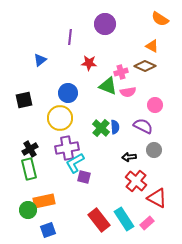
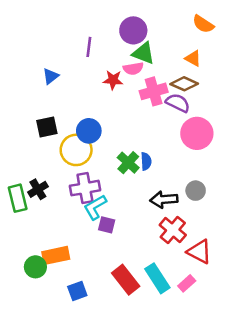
pink cross: (121, 72) -> (154, 91), size x1.5
green triangle: (108, 86) -> (143, 53), moved
pink semicircle: (128, 92) -> (133, 69), moved
blue circle: (68, 93) -> (89, 131), moved
black square: (24, 100) -> (47, 127), moved
pink circle: (155, 105) -> (197, 133), size x1.6
purple semicircle: (143, 126) -> (178, 103), moved
black arrow: (129, 157) -> (164, 199), size x1.5
green rectangle: (29, 169) -> (18, 198), moved
blue square: (48, 230) -> (77, 291), moved

